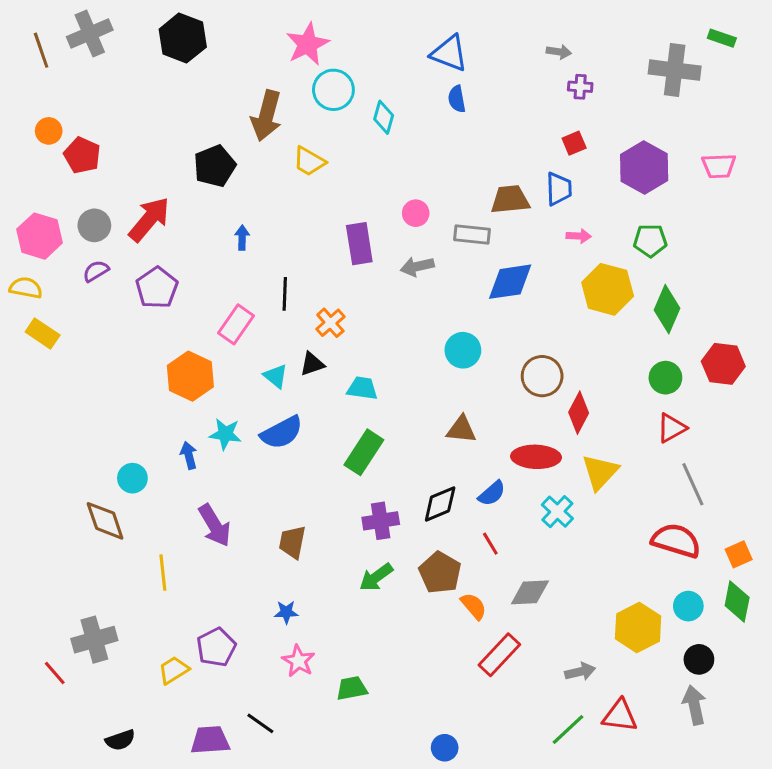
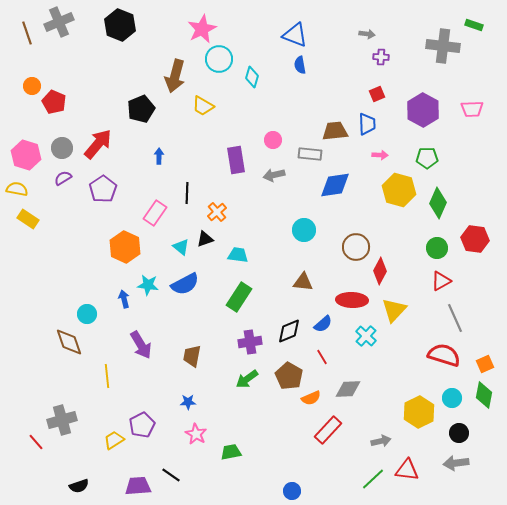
orange semicircle: (474, 606) -> (311, 398), turned 108
gray arrow: (694, 705) -> (456, 463), turned -85

